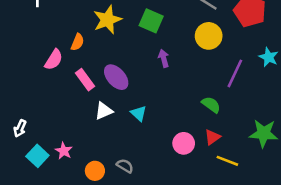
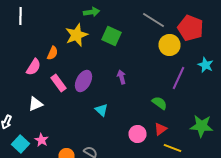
yellow circle: (209, 36) -> (170, 45), moved
purple arrow: (164, 58) -> (122, 77), moved
purple ellipse: (116, 77) -> (84, 81), turned 70
white triangle: (104, 111) -> (36, 104), moved

